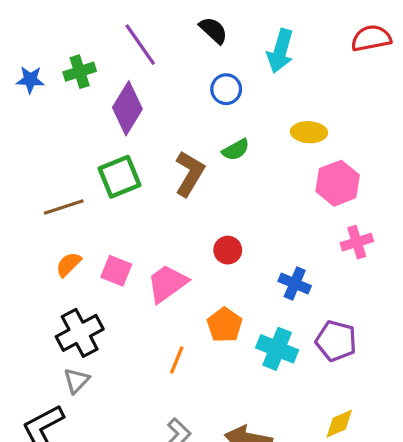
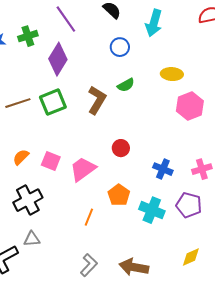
brown line: (64, 207) -> (18, 103), moved
pink cross: (357, 242) -> (202, 169), moved
gray triangle: (76, 381) -> (32, 239), moved, turned 42

